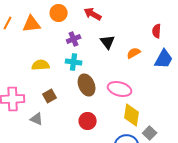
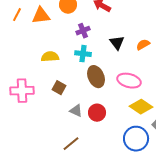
black triangle: (108, 42) -> (117, 43), moved
brown square: (50, 96) -> (59, 88), turned -32
yellow diamond: (132, 115) -> (141, 107), turned -65
gray triangle: (37, 119) -> (76, 111), moved

